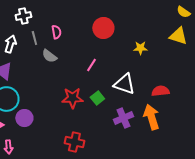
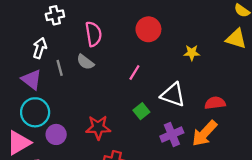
pink semicircle: (56, 32) -> (94, 34), size x1.5
gray line: (34, 38) -> (60, 68), moved
red star: (72, 98) -> (98, 127), moved
orange arrow: (151, 117) -> (205, 133), turned -120

